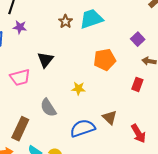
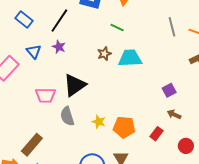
black triangle: (45, 60) -> (75, 85), size x1.4
orange pentagon: (105, 60) -> (124, 127), moved
gray semicircle: (48, 108) -> (67, 116), moved

